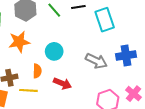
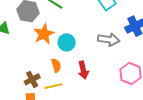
orange star: (19, 42) -> (44, 34), moved
red arrow: (62, 83) -> (83, 70), turned 72

